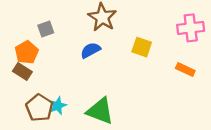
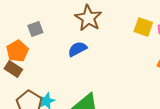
yellow square: (142, 47) -> (143, 27), moved

